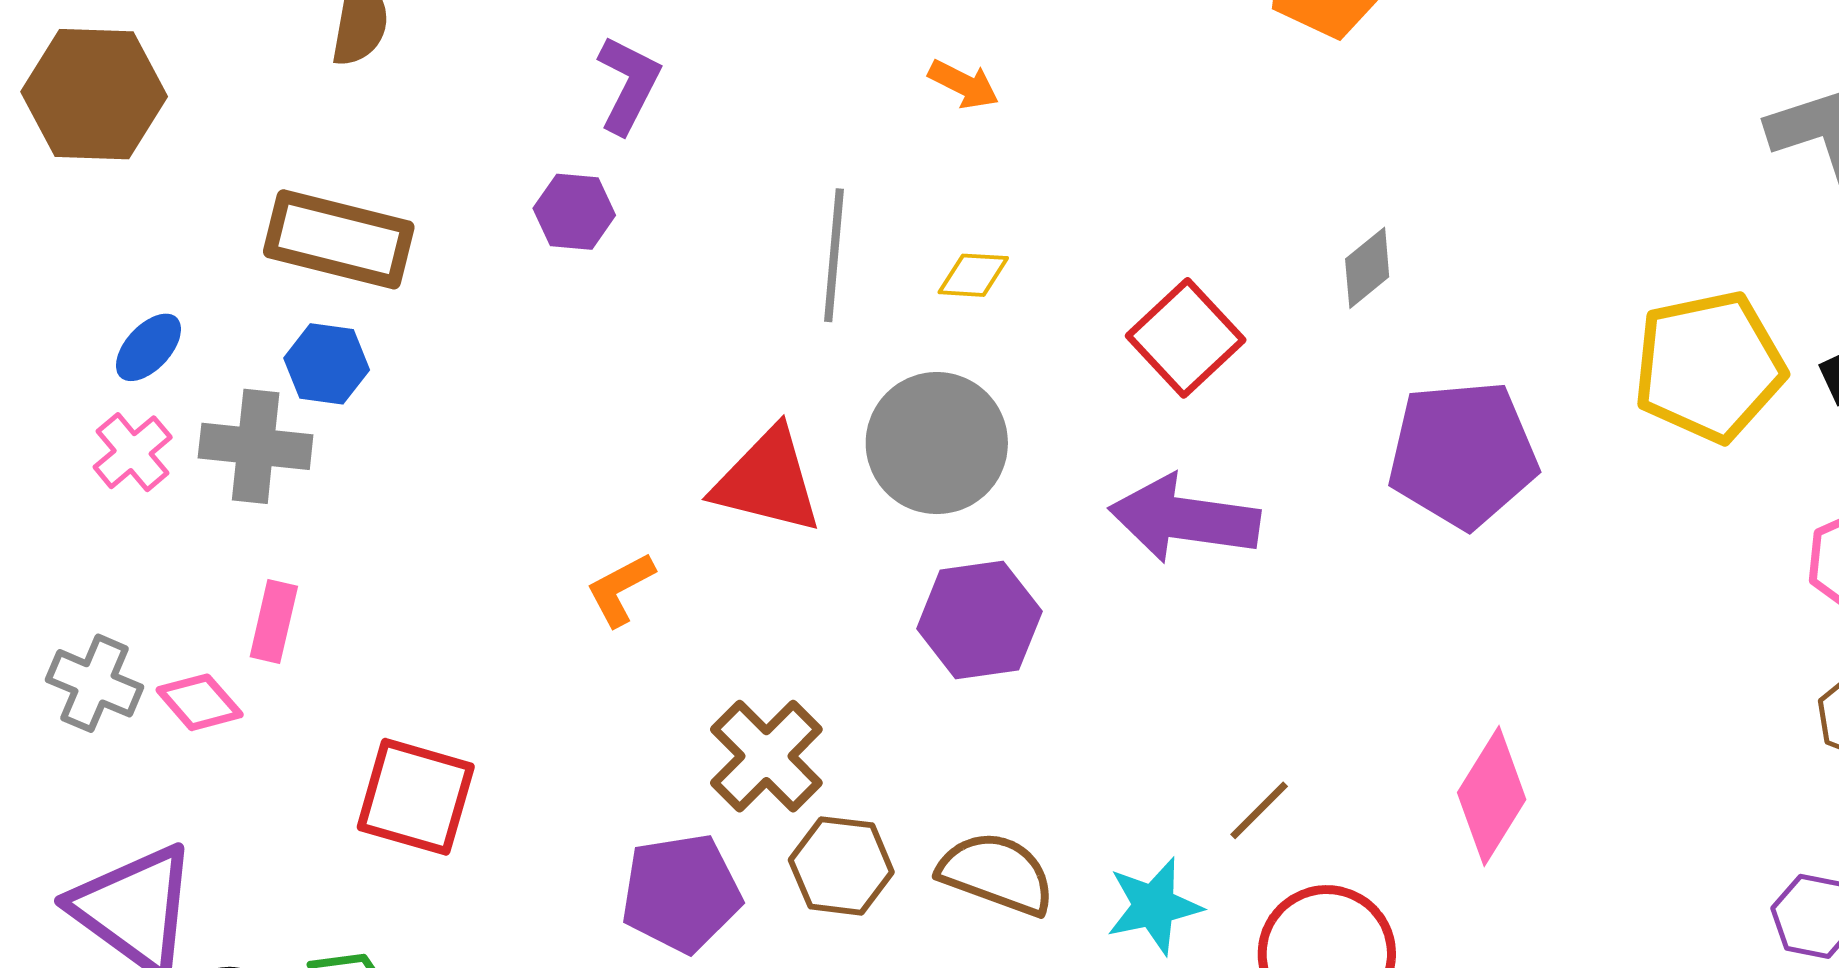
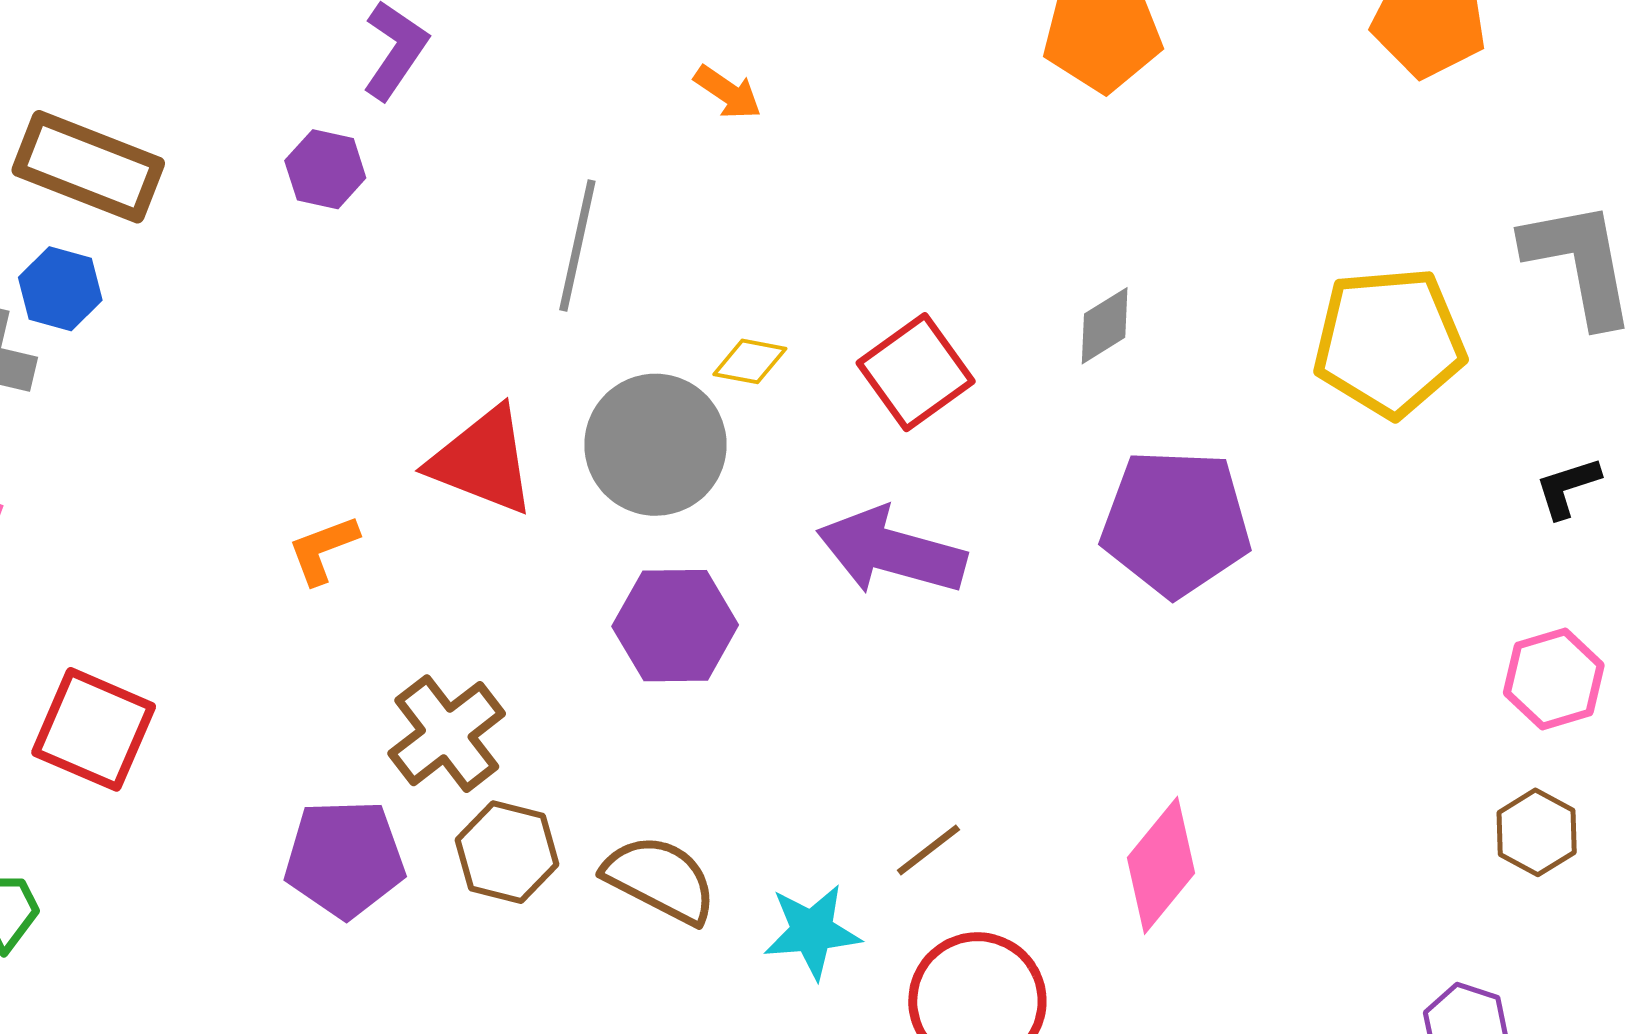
yellow diamond: (973, 275) -> (750, 361), moved
yellow pentagon: (1709, 366) -> (1389, 342), moved

